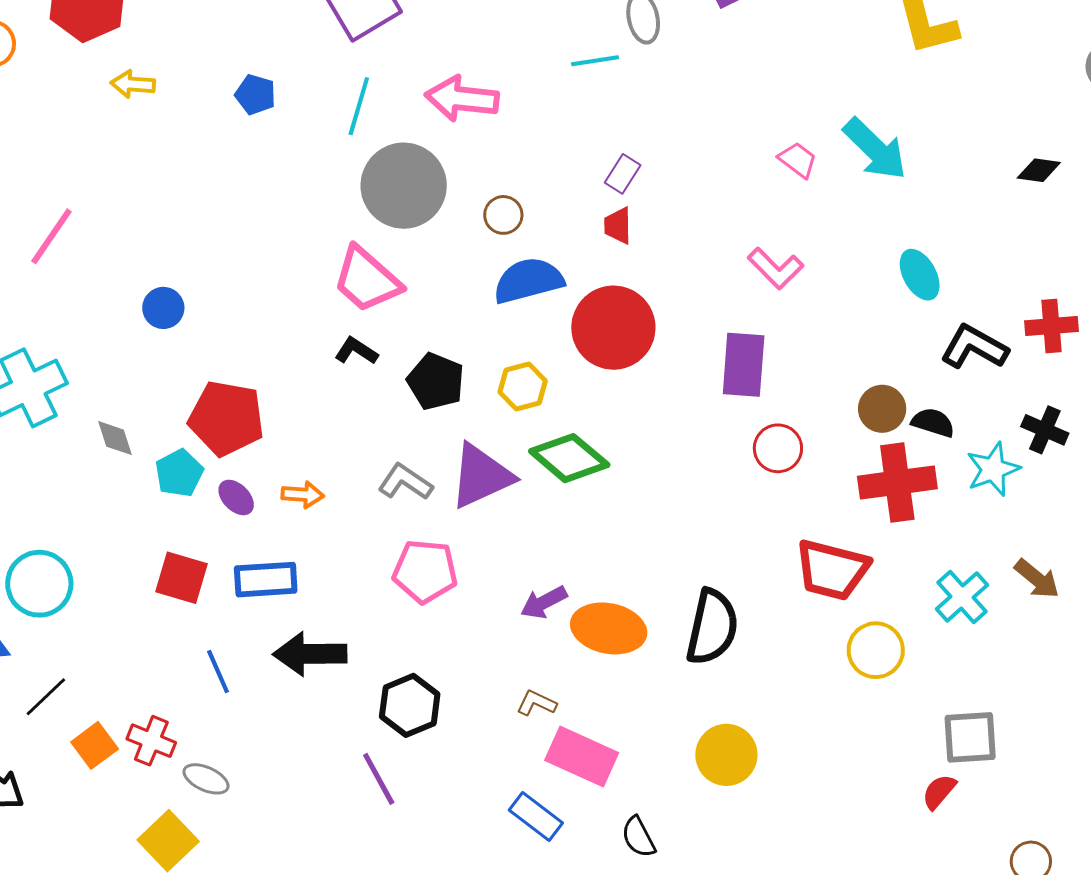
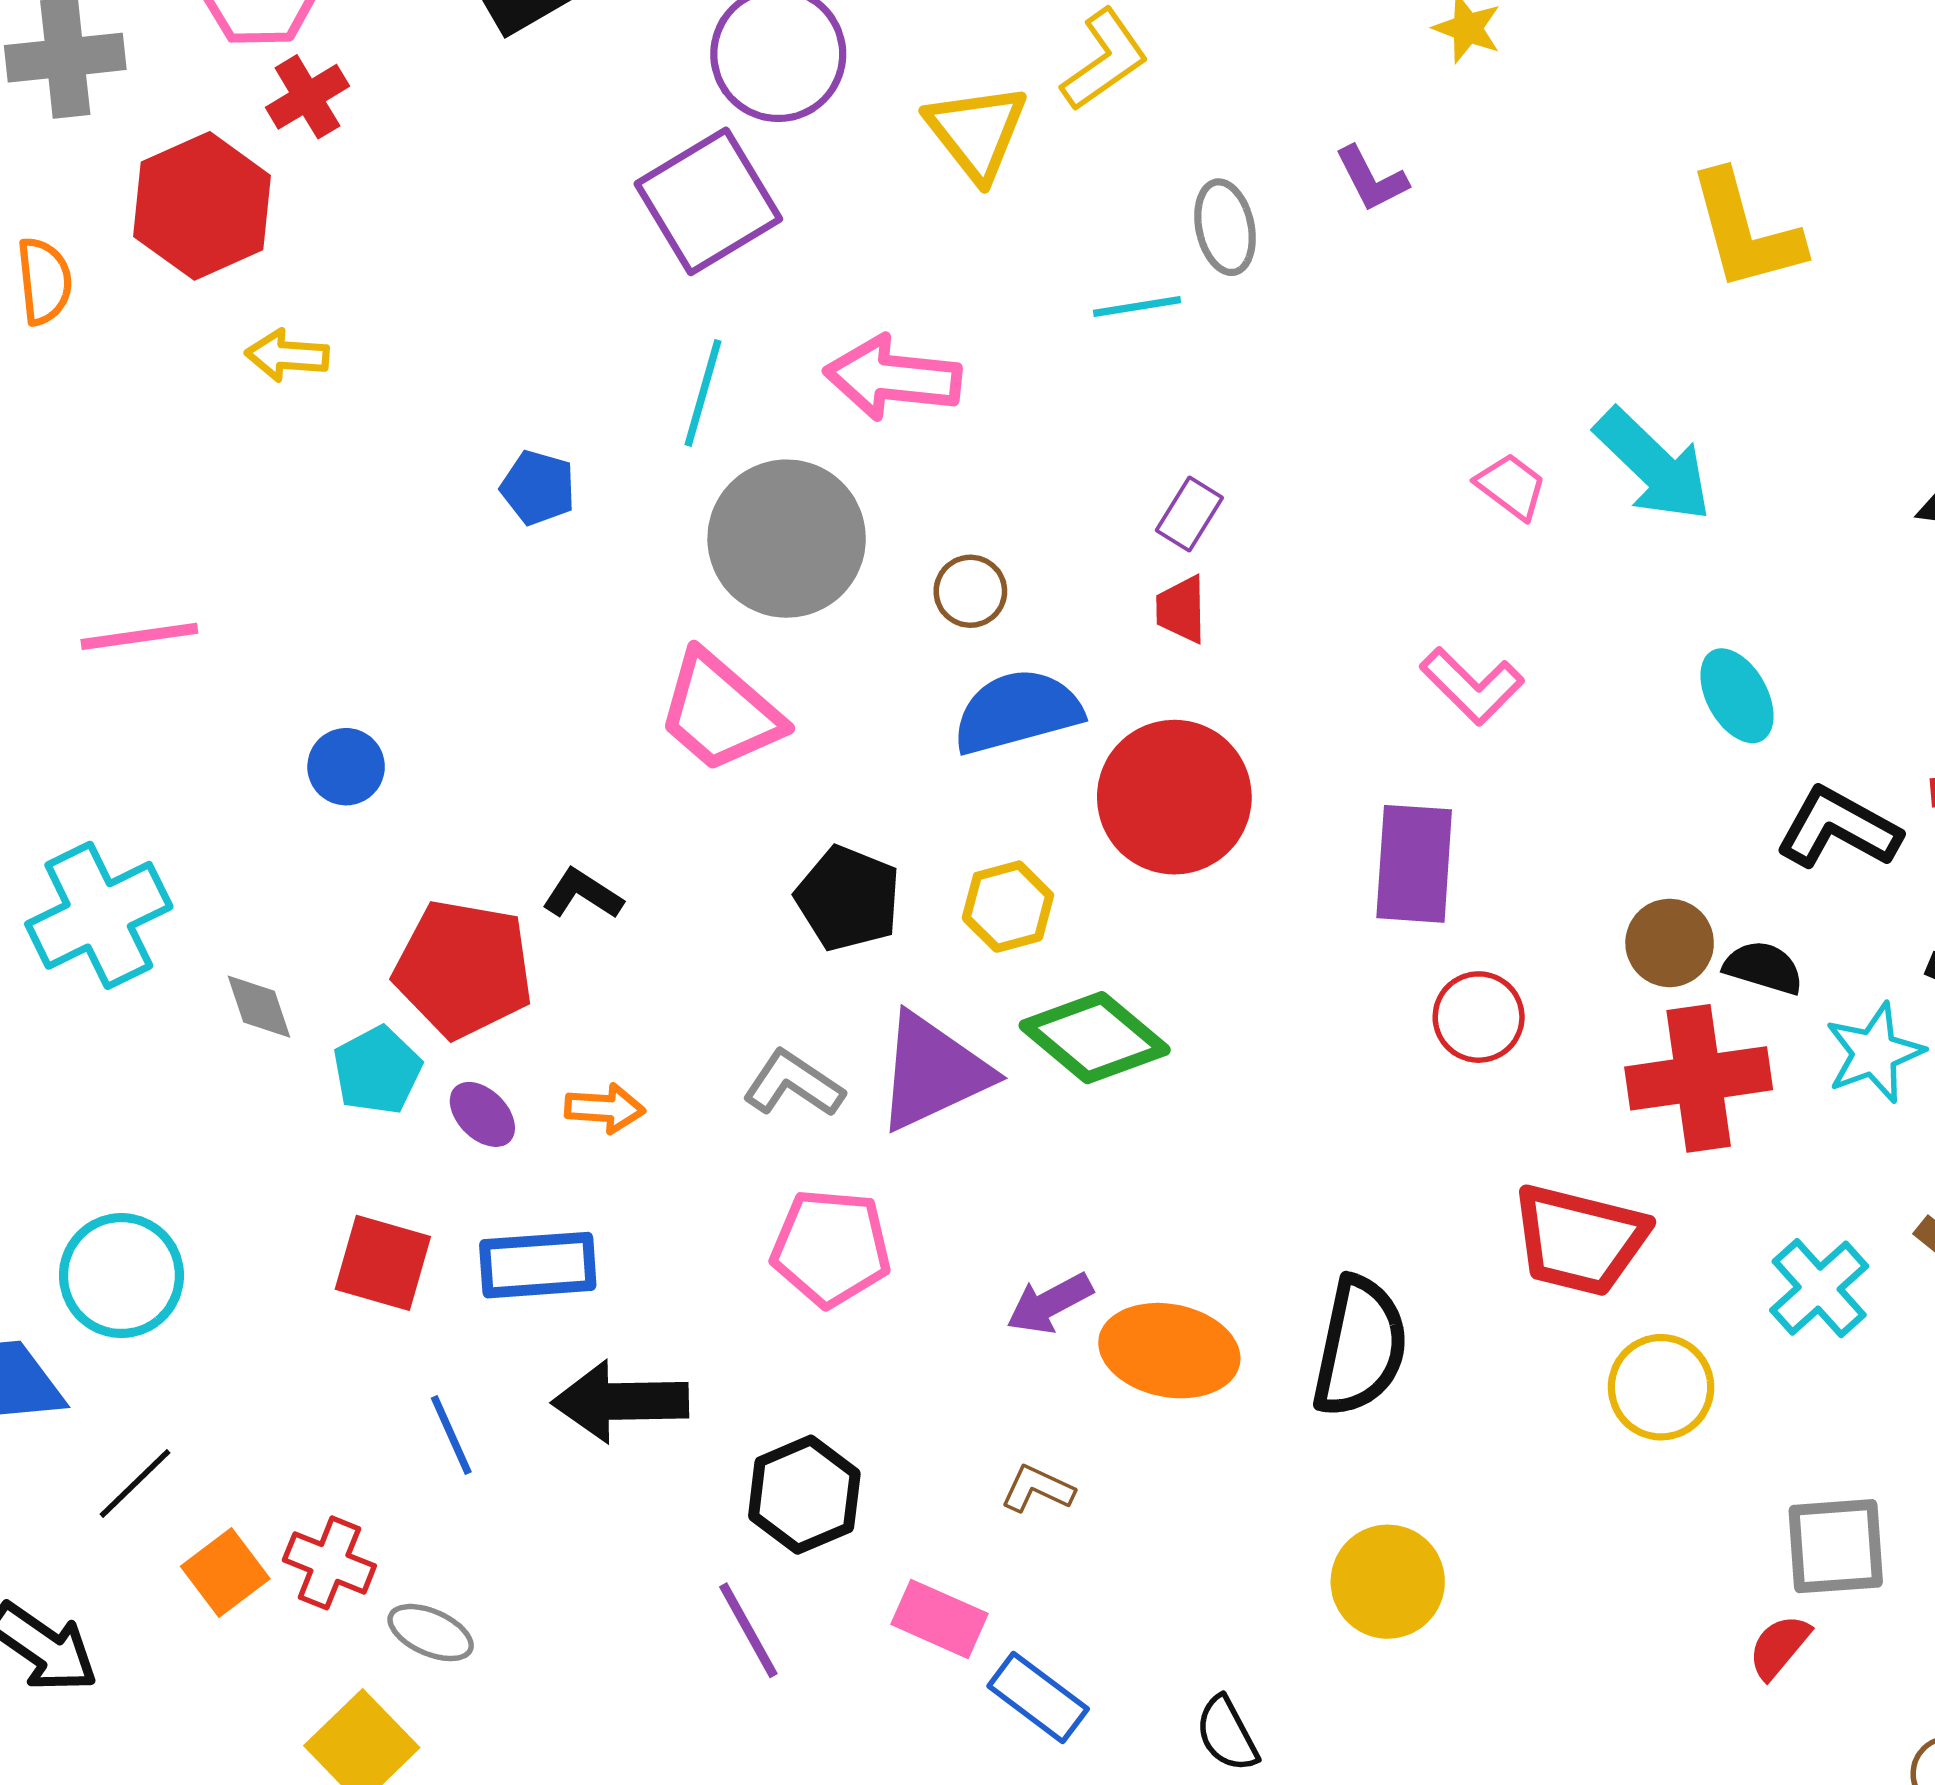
blue pentagon: (255, 95) -> (538, 488), moved
pink line: (51, 236) -> (139, 636), turned 48
black L-shape: (356, 351) -> (583, 894), moved
pink rectangle: (582, 757) -> (940, 1619), moved, size x0.7

